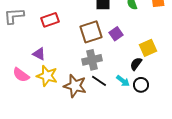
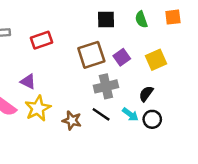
yellow square: (148, 48) -> (156, 60), moved
gray cross: (92, 60) -> (106, 86), moved
yellow star: (47, 76) -> (38, 108), turned 30
brown star: (75, 86) -> (72, 121), size x0.7

